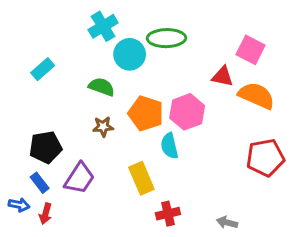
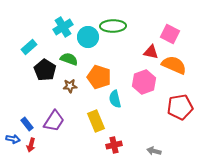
cyan cross: (103, 26) -> (63, 27), moved
pink hexagon: (187, 112) -> (144, 82), moved
black pentagon: (46, 147) -> (45, 70), moved, turned -30

